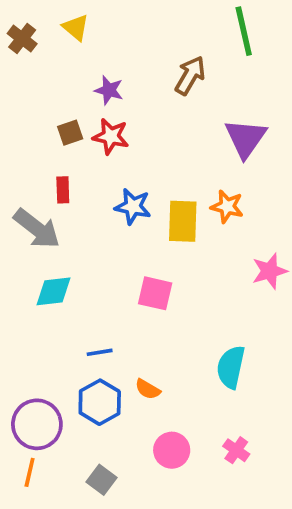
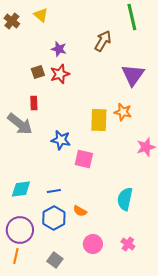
red star: (111, 136) -> (60, 74), turned -30
blue star: (133, 207) -> (61, 140), moved
cyan diamond: (54, 291) -> (21, 189), moved

